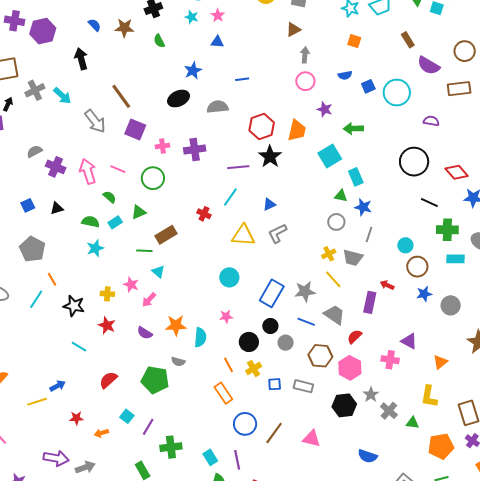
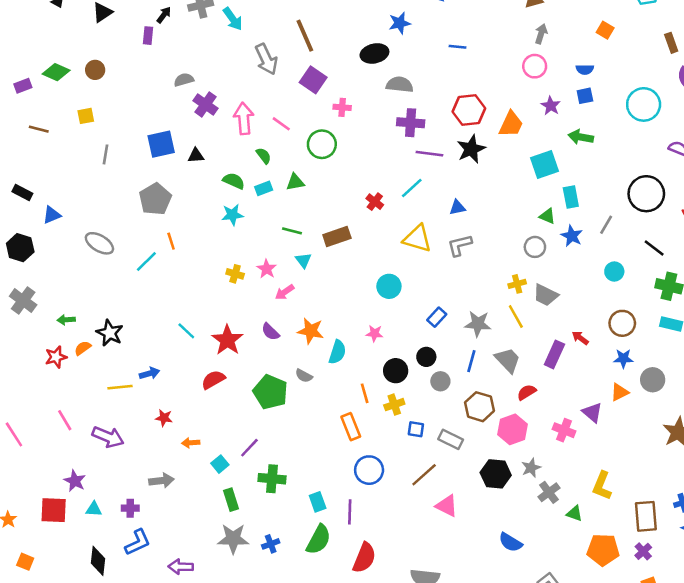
blue square: (368, 86) -> (585, 96), moved
gray semicircle: (218, 107) -> (400, 85), moved
purple cross: (195, 149) -> (411, 123), moved
blue square: (28, 205) -> (161, 144), size x1.6
gray line: (369, 234) -> (606, 225), moved
brown rectangle: (166, 235) -> (337, 237), moved
cyan circle: (405, 245) -> (614, 272), moved
blue rectangle: (272, 293) -> (437, 317), size x0.6
black star: (74, 306) -> (110, 333), moved
blue line: (306, 322) -> (471, 361), turned 72
red star: (107, 325) -> (227, 340), moved, size x1.4
orange triangle: (440, 362) -> (619, 392), moved
cyan square: (127, 416) -> (220, 464), moved
brown line: (274, 433) -> (424, 475), moved
purple arrow: (56, 458) -> (108, 437), moved

